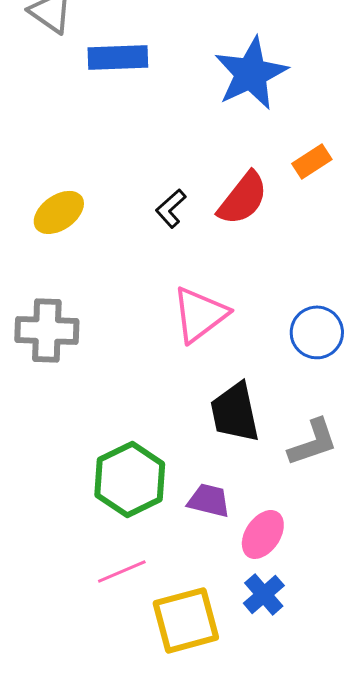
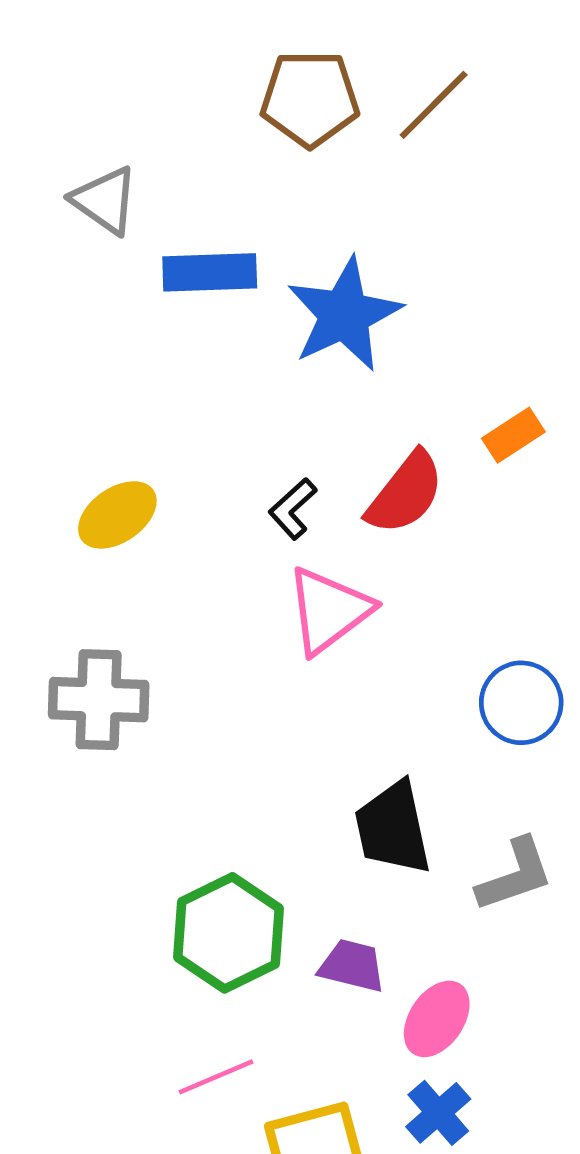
blue star: (251, 73) -> (344, 315), moved
pink triangle: (200, 314) -> (329, 610), moved

